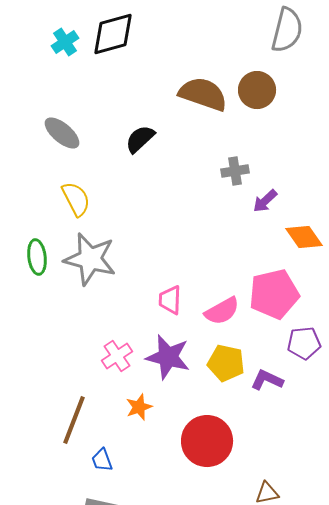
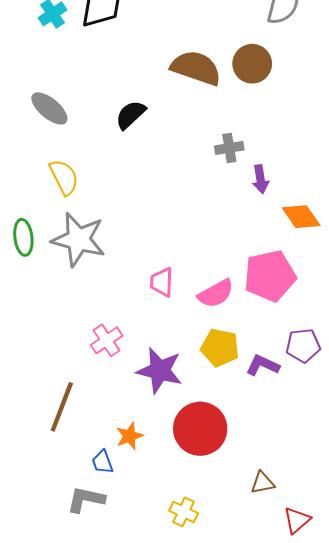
purple arrow: (265, 201) -> (260, 179), turned -56
purple pentagon: (304, 343) -> (303, 346), moved
purple star: (168, 357) -> (160, 370), moved
orange star: (139, 407) -> (129, 436), moved
blue trapezoid: (102, 460) -> (102, 462), moved

